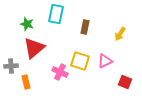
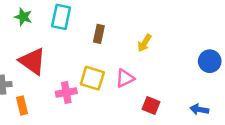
green star: (27, 24) -> (23, 17), moved
red triangle: (34, 48) -> (32, 61), turned -45
pink cross: (60, 72) -> (66, 92), turned -35

